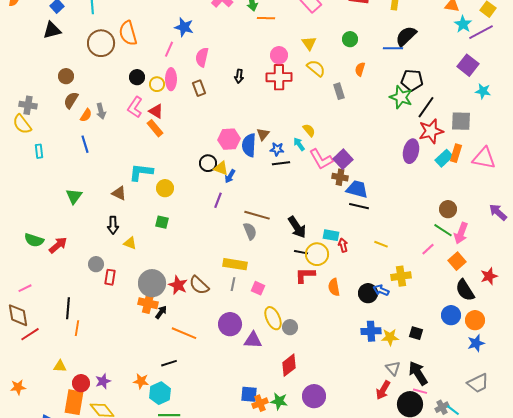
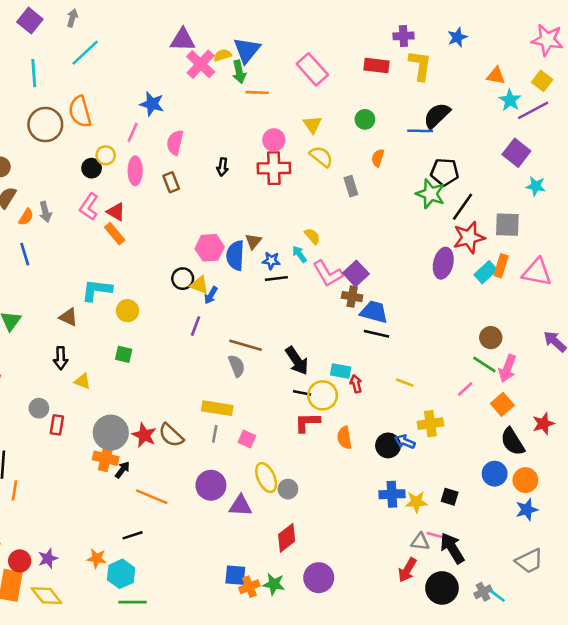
yellow circle: (157, 84) -> (106, 155), moved
gray triangle: (393, 368) -> (420, 542), turned -42
pink line: (420, 391) -> (436, 535), moved

